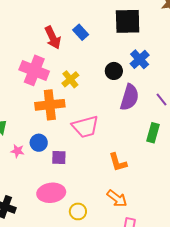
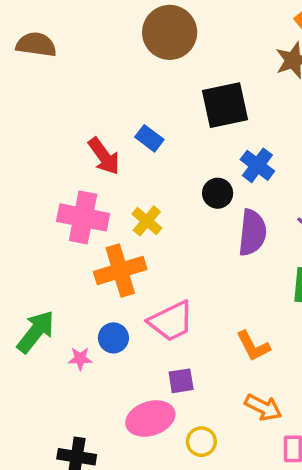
pink trapezoid: (85, 127) -> (171, 321), moved
purple square: (59, 157) -> (181, 381), moved

